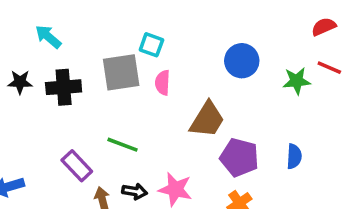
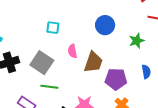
gray square: (121, 72) -> (42, 63), moved, turned -35
green star: (297, 81) -> (137, 41), moved
pink semicircle: (163, 83) -> (72, 51), moved

